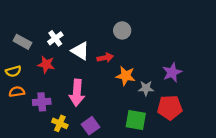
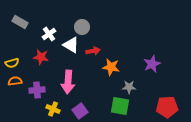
gray circle: (122, 30) -> (82, 27), moved
gray rectangle: (22, 42) -> (20, 22), moved
gray star: (146, 88) -> (129, 87), moved
red pentagon: (170, 108) -> (167, 107), moved

